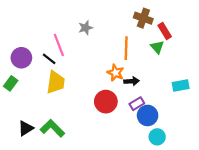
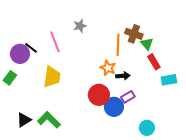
brown cross: (143, 18) -> (134, 34), moved
red rectangle: (165, 31) -> (154, 62), moved
black line: (49, 59) -> (31, 48), moved
blue circle: (148, 115) -> (114, 107), moved

